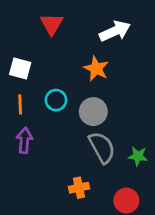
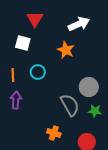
white square: (20, 69) -> (23, 43), moved
gray circle: (93, 112) -> (89, 87), moved
orange cross: (79, 188) -> (54, 133), turned 32

